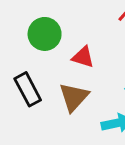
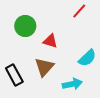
black rectangle: (28, 89) -> (14, 75), moved

